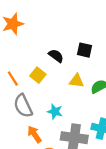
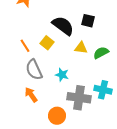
black semicircle: (56, 56) -> (63, 26), size x1.6
orange arrow: (34, 134) -> (31, 95), moved

